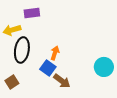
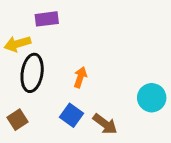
blue square: (48, 68) -> (71, 115), moved
brown arrow: (62, 81) -> (105, 124), moved

